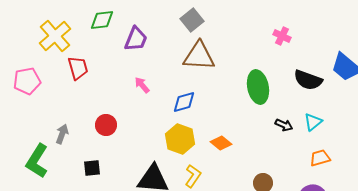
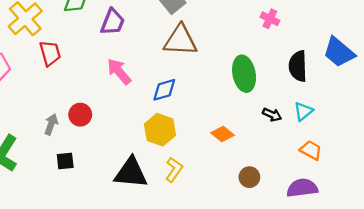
black semicircle: (308, 80) -> (298, 66), turned 68
pink arrow: (142, 85) -> (119, 72), size x1.5
gray arrow: (62, 134) -> (51, 124), moved
orange diamond: (221, 143) -> (222, 134), moved
orange trapezoid: (320, 158) -> (311, 150), turned 45

